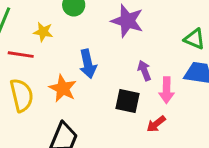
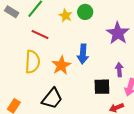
yellow star: (43, 32) -> (66, 16), moved
black square: (127, 101) -> (102, 87), turned -30

